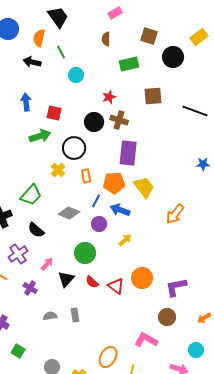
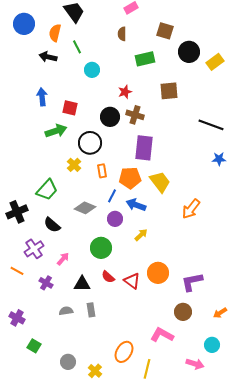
yellow rectangle: (199, 37) -> (215, 62), moved
black line: (195, 111) -> (211, 125), moved
black triangle: (66, 279) -> (82, 284), moved, turned 48

